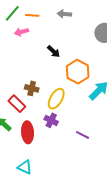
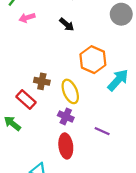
black arrow: (54, 51) -> (67, 24), moved
yellow ellipse: (56, 99) -> (70, 91), turned -50
red ellipse: (28, 132) -> (66, 146), moved

